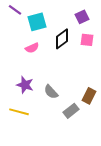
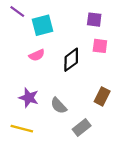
purple square: (82, 17) -> (94, 20), turned 32
black diamond: (62, 39) -> (71, 60), moved
brown rectangle: (89, 96) -> (102, 96), moved

